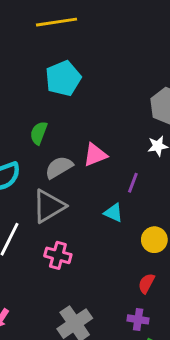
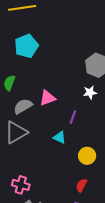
pink cross: (58, 255) -> (21, 185), moved

